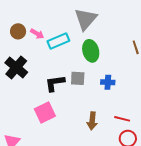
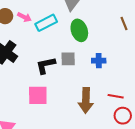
pink square: (45, 112) -> (38, 95), turned 30
brown arrow: (92, 121) -> (86, 100), size x1.4

